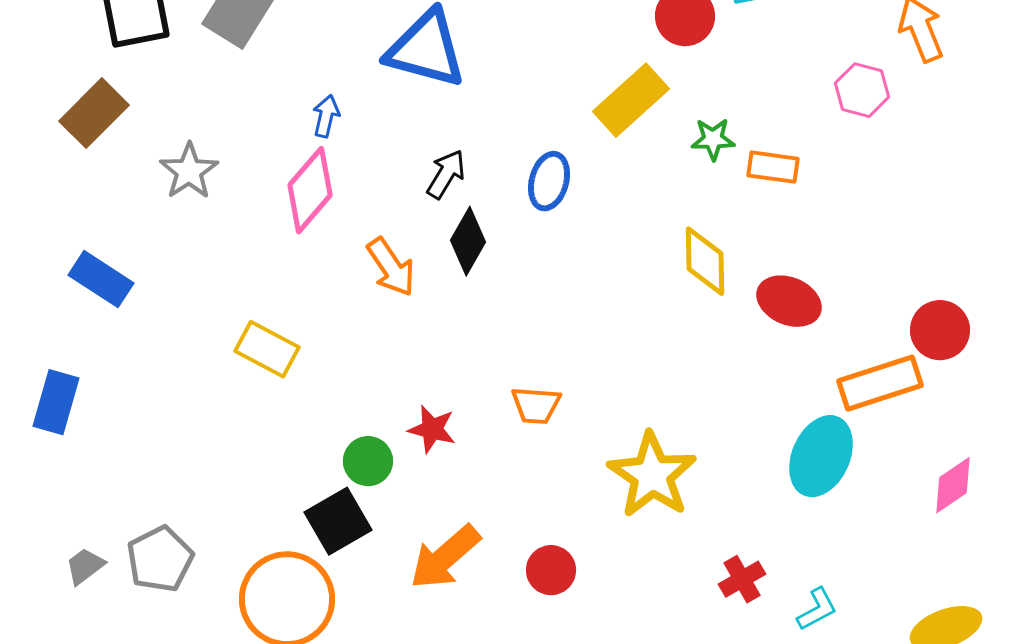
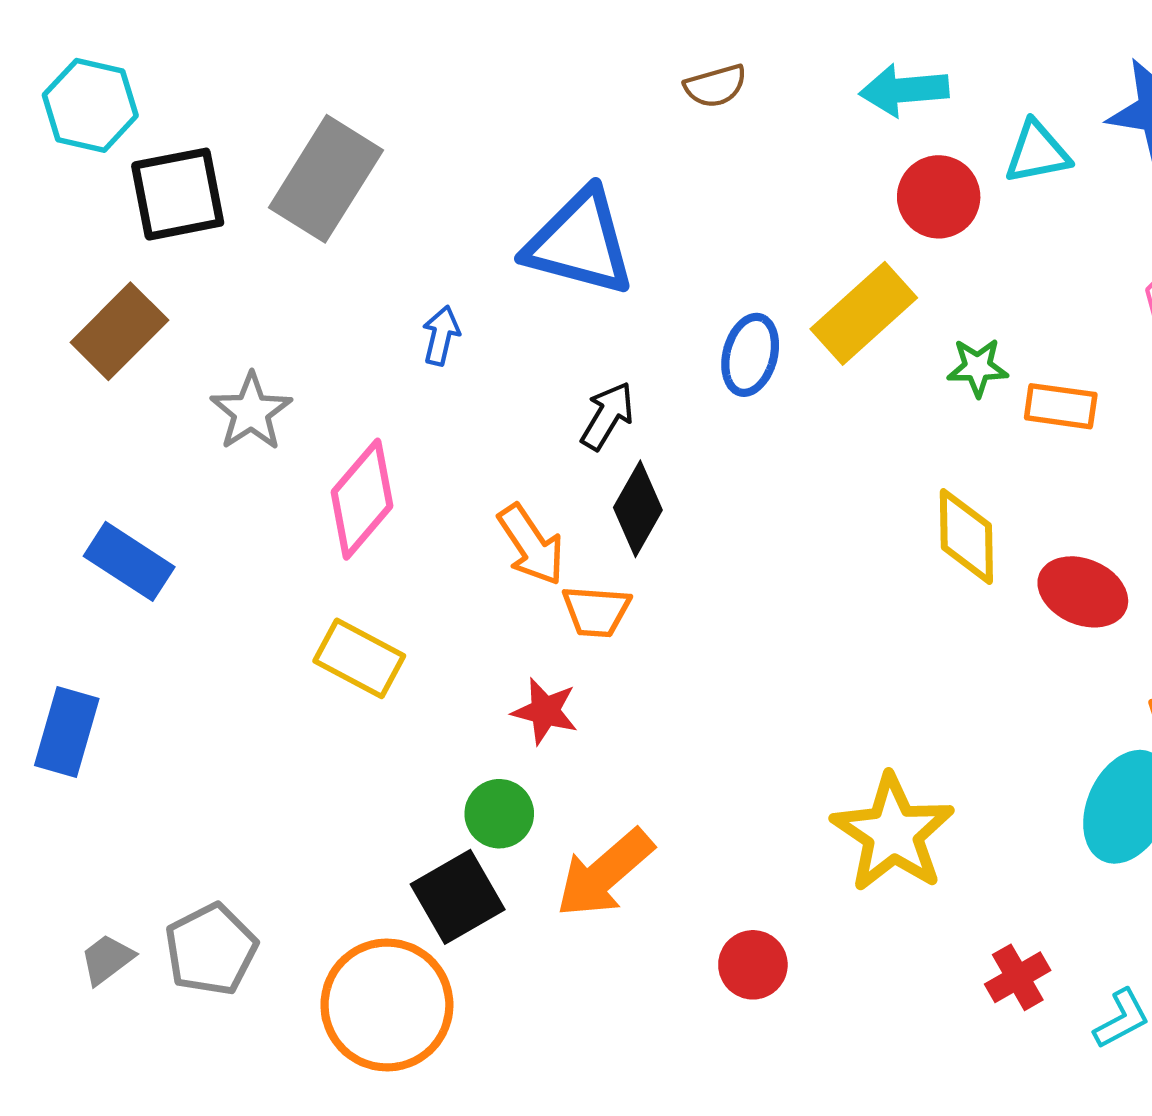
blue ellipse: (549, 181) -> (750, 355), moved
pink diamond: (310, 190) -> (362, 499), moved
orange trapezoid: (536, 405) -> (596, 611), moved
red star: (432, 429) -> (545, 711), moved
orange arrow: (445, 557) -> (605, 873), moved

